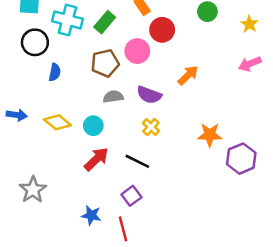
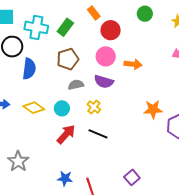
pink circle: (137, 51) -> (106, 56), moved
blue semicircle: (55, 72) -> (29, 69), size x1.5
orange arrow: (188, 75) -> (133, 64), turned 54
yellow cross: (151, 127) -> (94, 107), moved
purple square: (131, 196) -> (132, 177), moved

